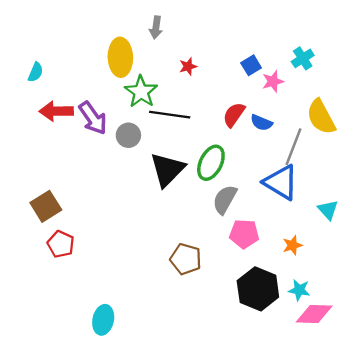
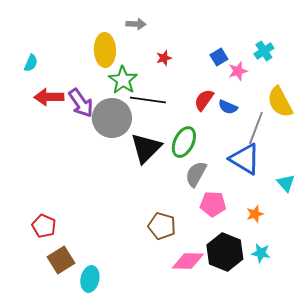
gray arrow: (156, 27) -> (136, 24), turned -96
gray circle: (128, 135) -> (112, 118), size x1.8
brown square: (46, 206) -> (61, 260), moved
red pentagon: (61, 244) -> (44, 226), moved
pink diamond: (314, 314) -> (188, 261), moved

